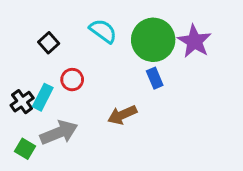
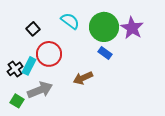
blue rectangle: (155, 78) -> (105, 53), turned -32
red circle: (72, 80) -> (49, 54), size x1.6

